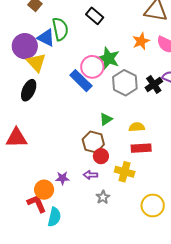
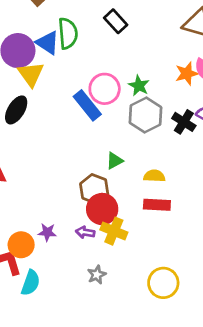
orange star: (141, 41) -> (187, 74), moved
green star: (109, 58) -> (139, 86), moved, size x0.7
black cross: (154, 84) -> (184, 122), turned -30
red circle: (101, 156) -> (102, 209), size x1.5
yellow cross: (125, 172) -> (114, 231), moved
gray star: (103, 197) -> (97, 275), moved

